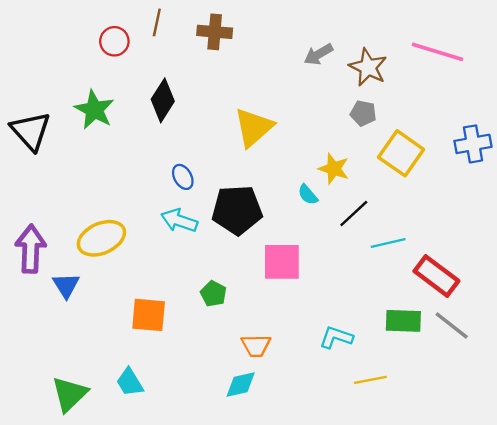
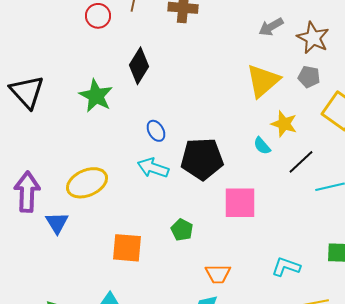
green star: (94, 110) -> (96, 96), moved
yellow triangle: (254, 127) -> (263, 81), moved

